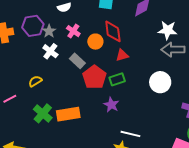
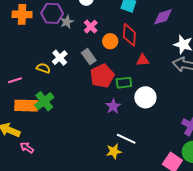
white cross: (50, 51) -> (60, 58), moved
red triangle: (122, 55) -> (143, 60), moved
yellow semicircle: (35, 81) -> (43, 68), turned 40
white circle: (160, 82) -> (145, 97), moved
orange rectangle: (68, 114) -> (26, 106), moved

